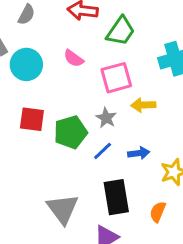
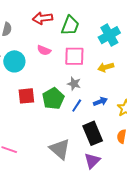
pink square: (116, 78) -> (74, 56), turned 30
yellow arrow: (143, 105) -> (106, 67), moved

